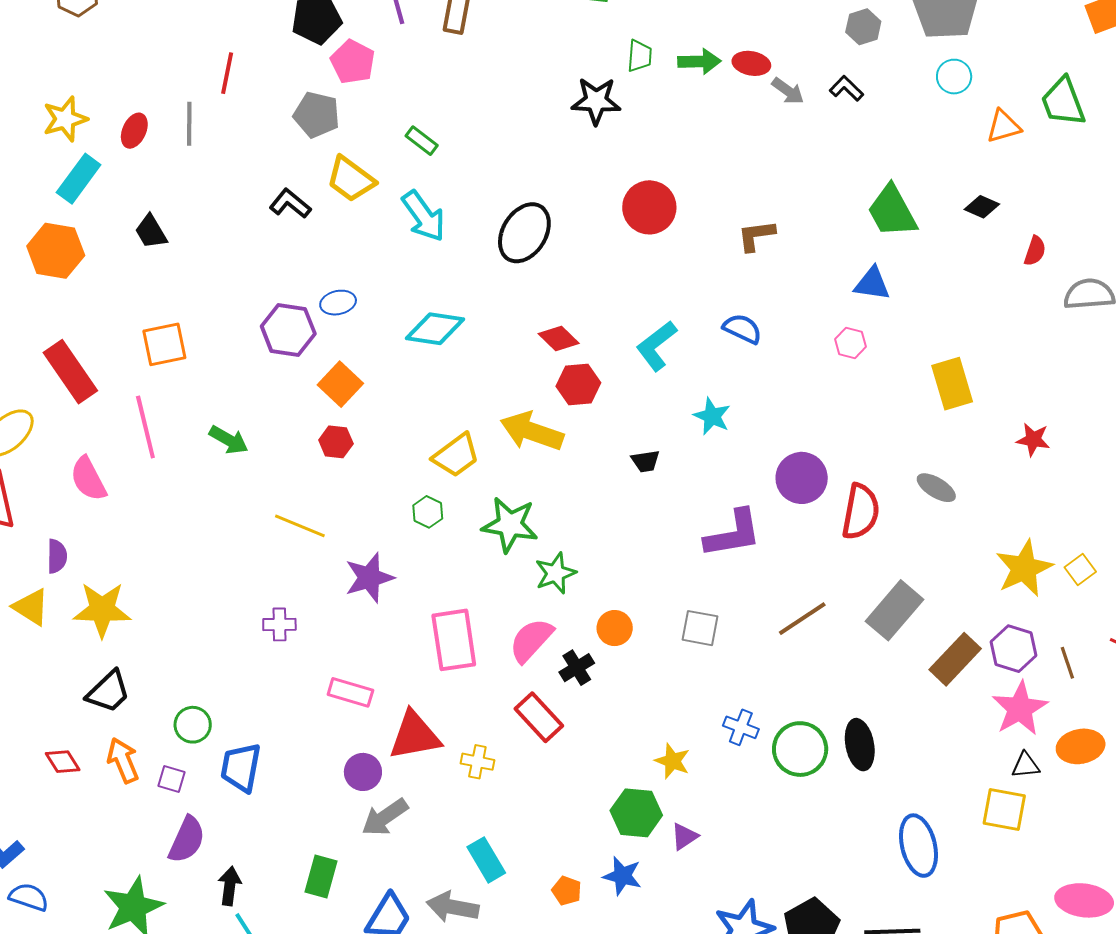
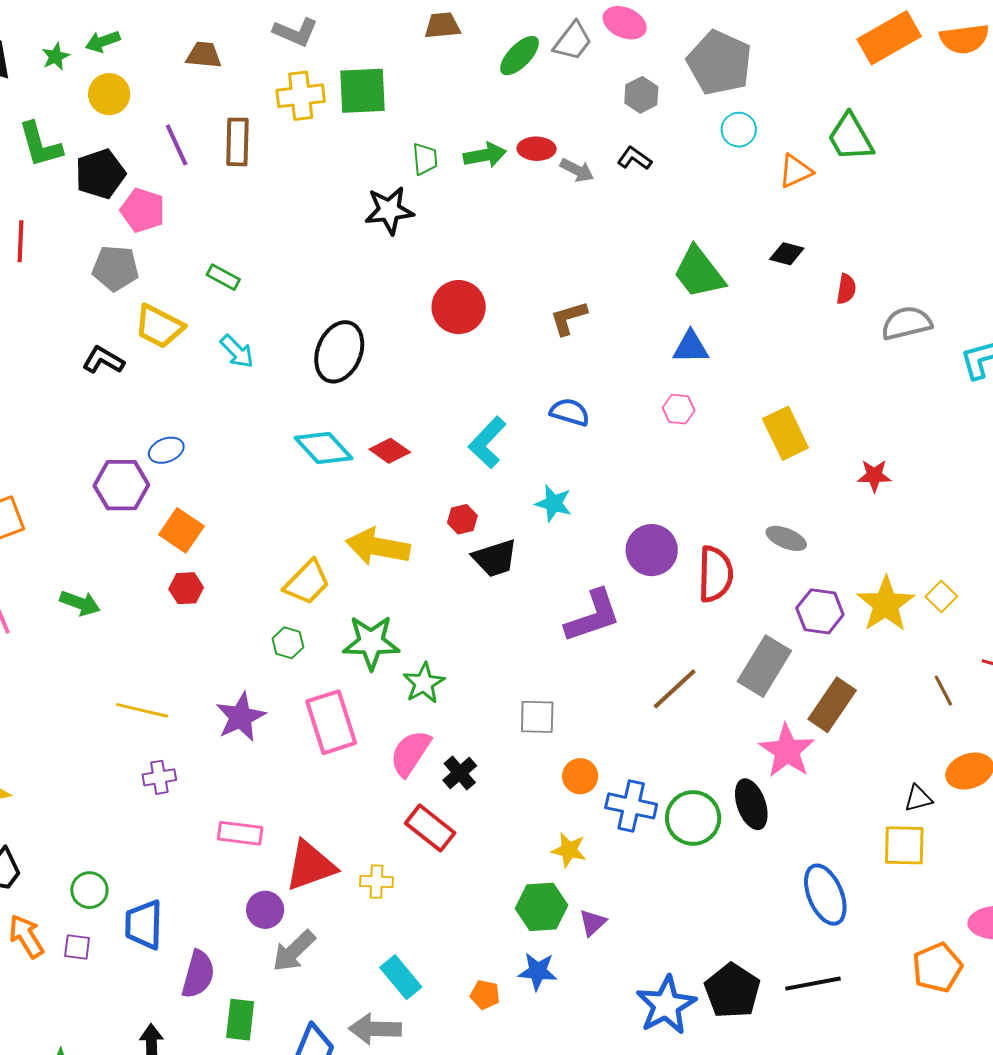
cyan arrow: (424, 216) -> (237, 351), size x0.7
cyan diamond: (435, 329) -> (323, 448), moved, turned 48
red hexagon: (578, 385) -> (462, 519), moved, size x0.7
black trapezoid: (645, 461) -> (495, 558), size x1.6
yellow line: (300, 526) -> (142, 710), moved
orange circle: (615, 628) -> (580, 776), moved
gray square: (700, 628) -> (537, 717), moved
pink rectangle: (454, 640) -> (331, 722), moved
purple hexagon: (1013, 649) -> (820, 611), moved
pink star: (1020, 709) -> (787, 751), moved
blue cross: (741, 727) -> (631, 806), size x1.4
purple semicircle: (187, 840) -> (198, 974), moved

